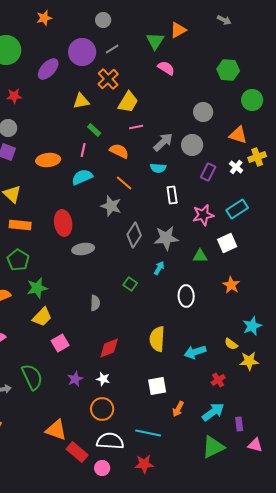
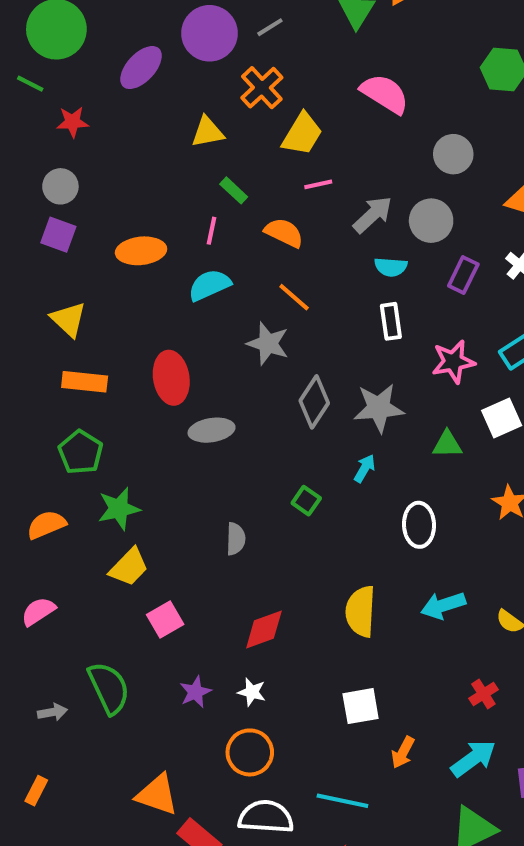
pink semicircle: (166, 68) -> (385, 94), moved, size x1.4
cyan semicircle: (158, 168) -> (391, 267), moved
cyan arrow: (195, 352) -> (443, 605), moved

